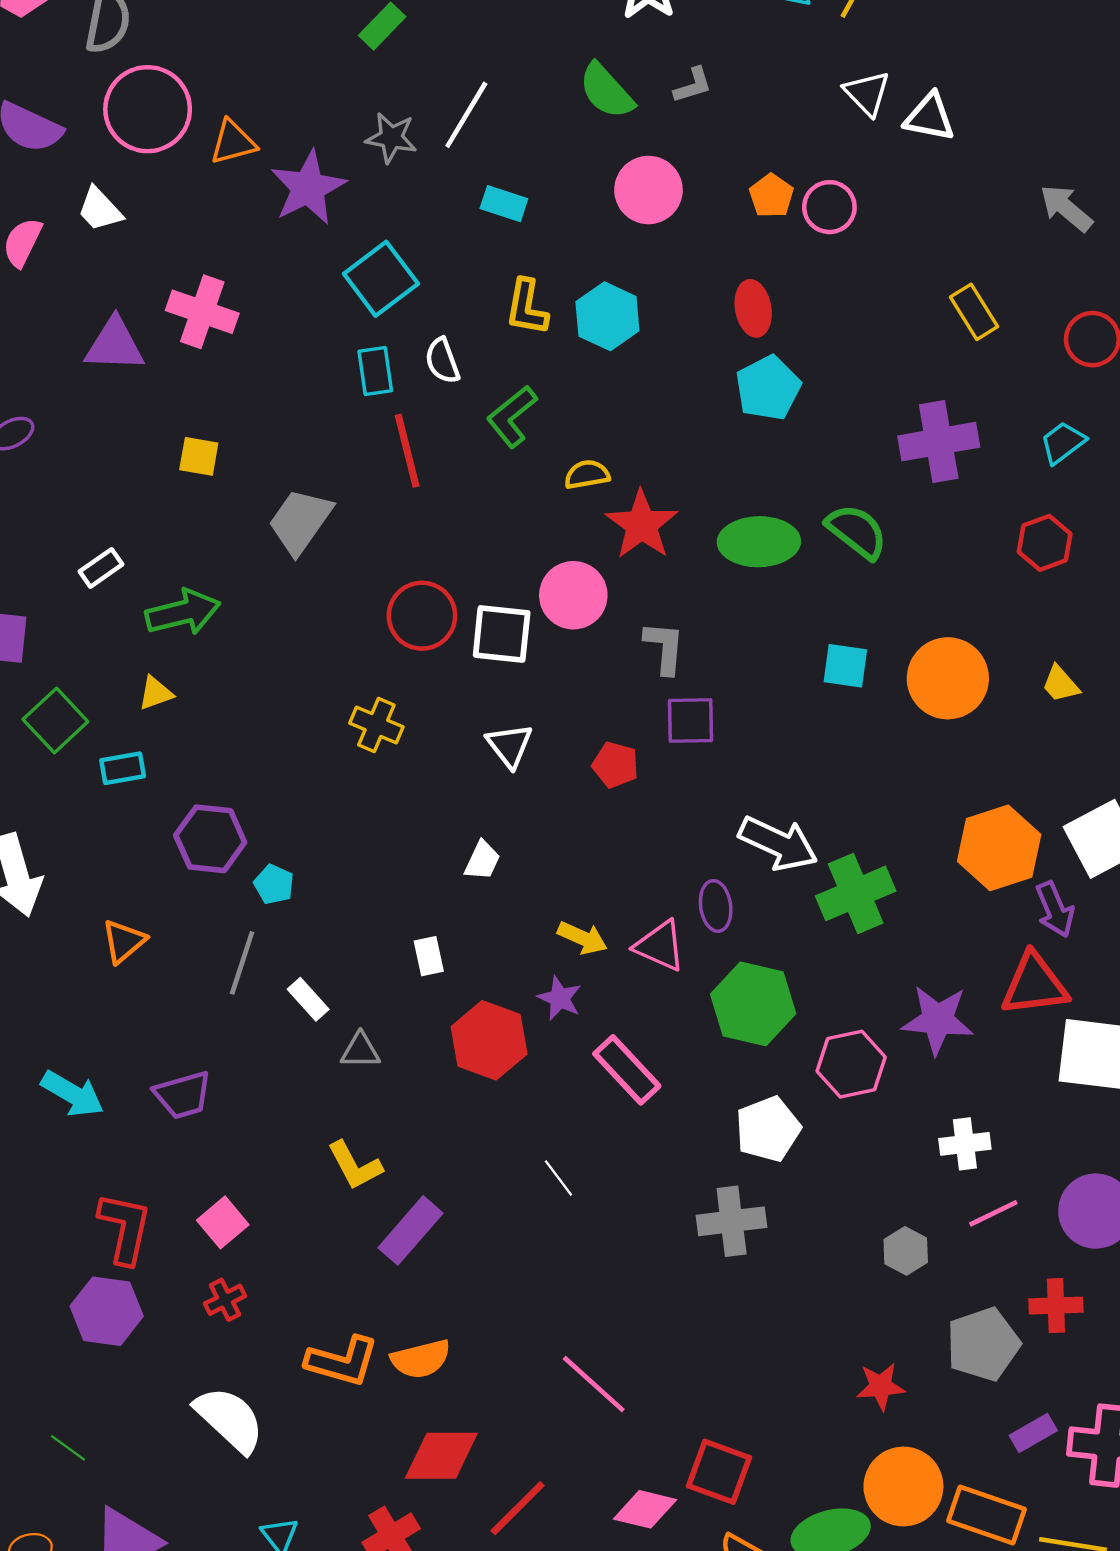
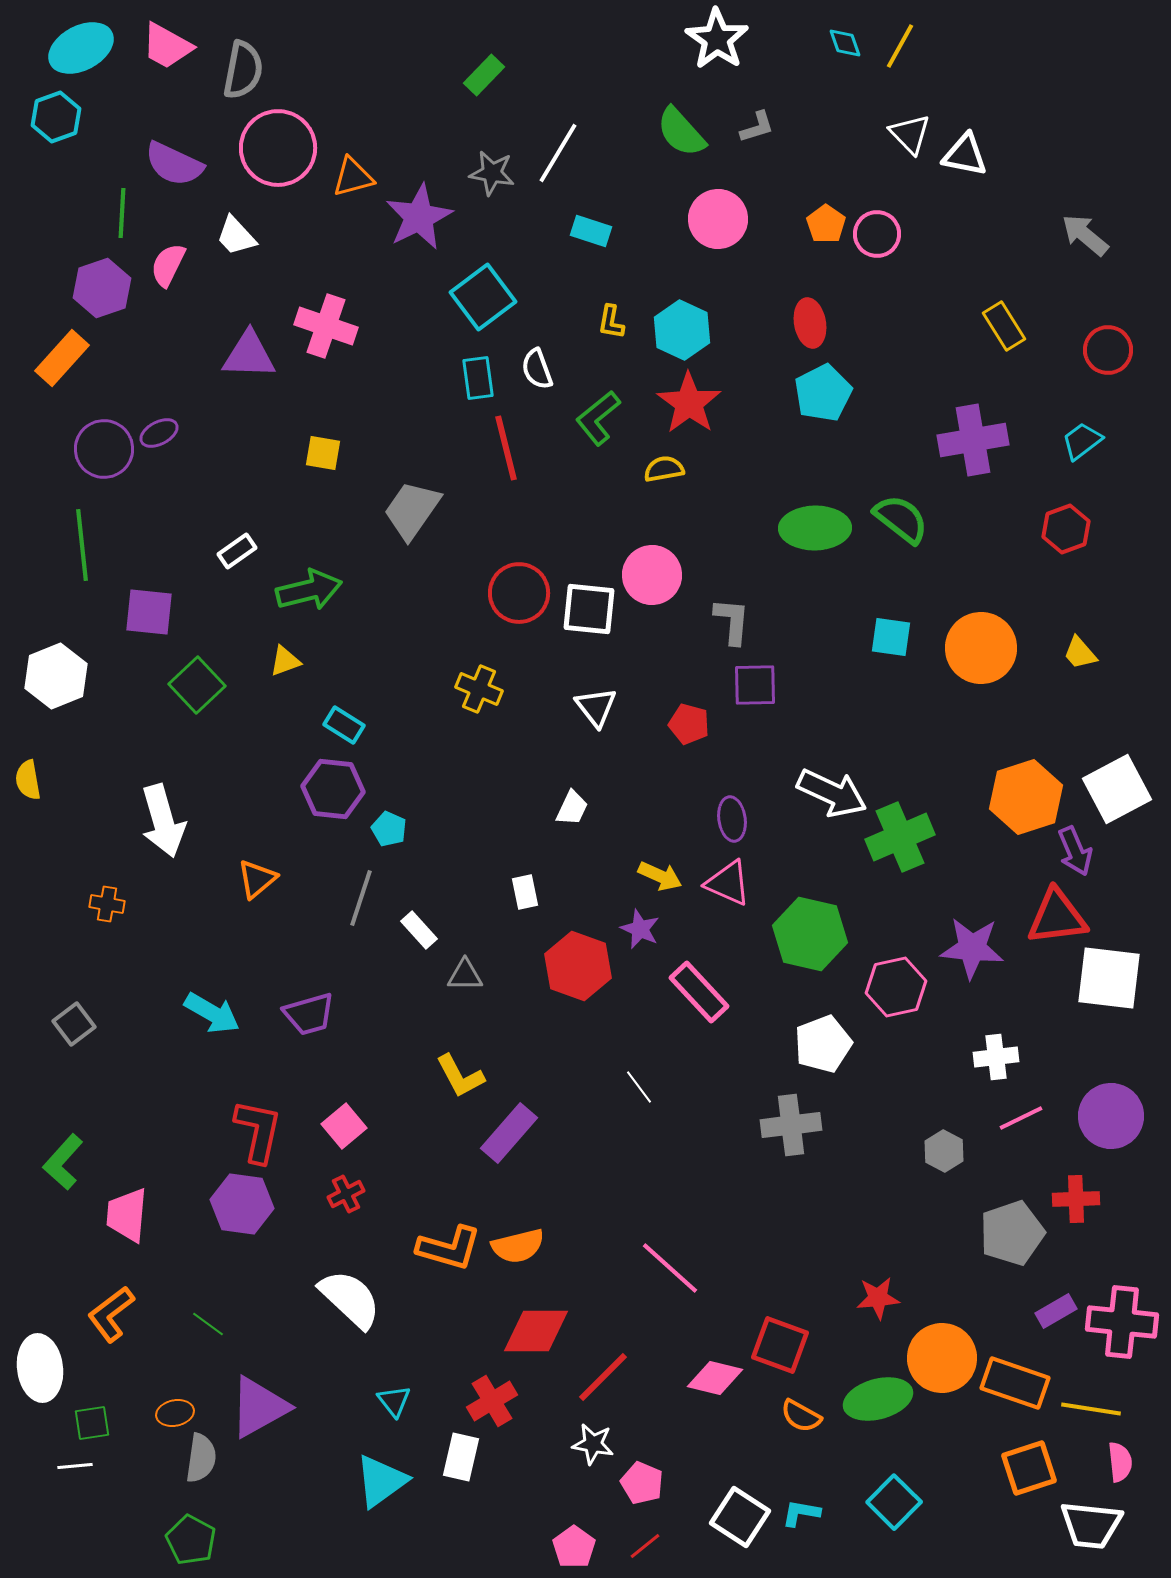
yellow L-shape: (527, 307) -> (611, 322), size x0.7
red star: (642, 525) -> (689, 403), moved
cyan rectangle: (123, 768) -> (344, 725), moved, turned 42
purple ellipse: (716, 906) -> (732, 819), moved
red star: (881, 1386) -> (878, 1298), moved

